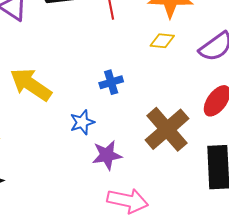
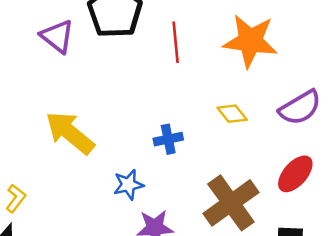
yellow diamond: (162, 41) -> (232, 114), moved, turned 40

